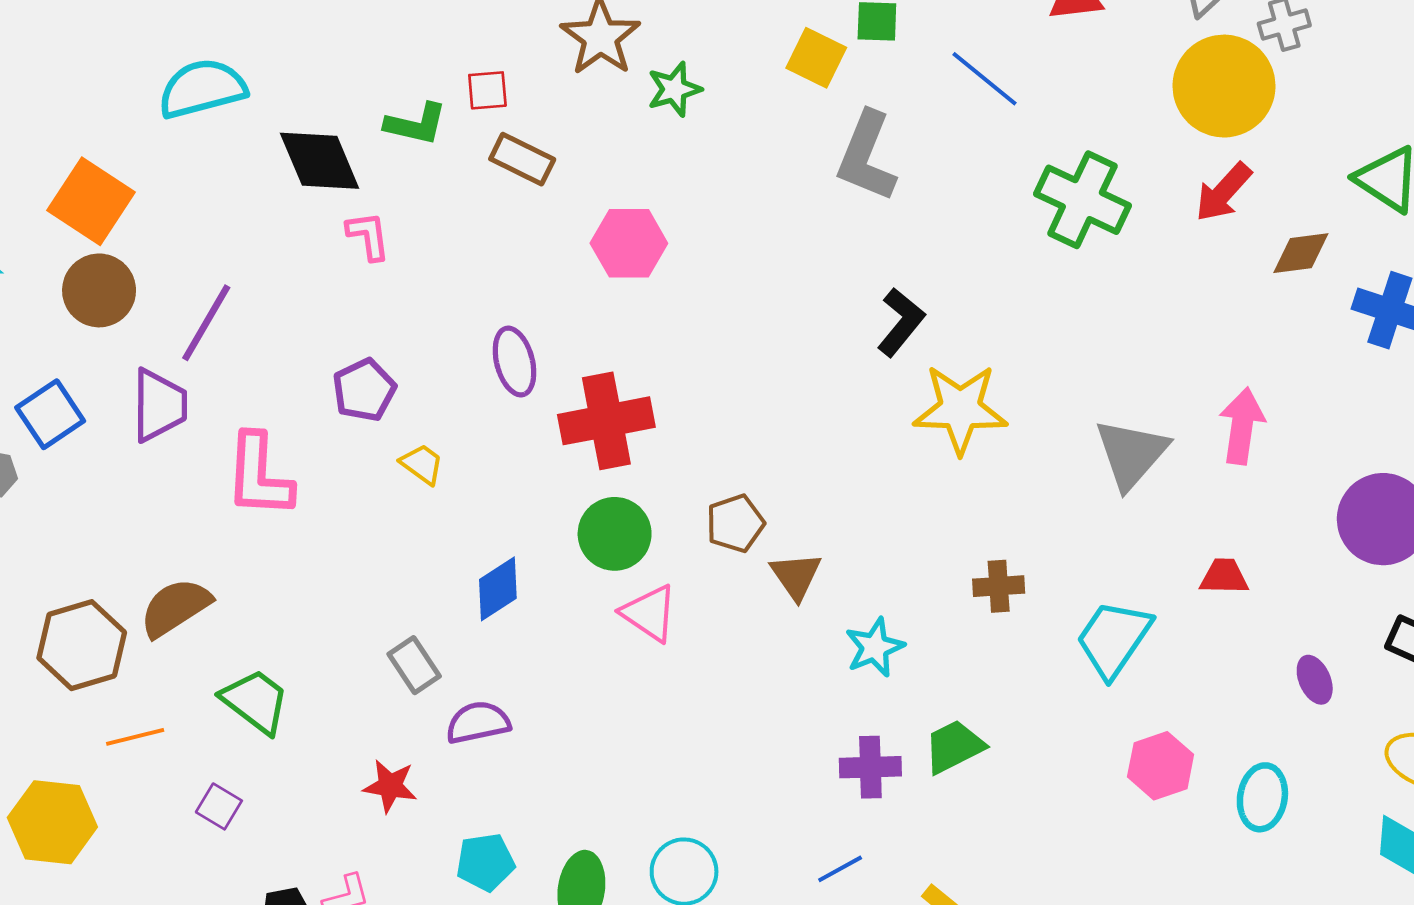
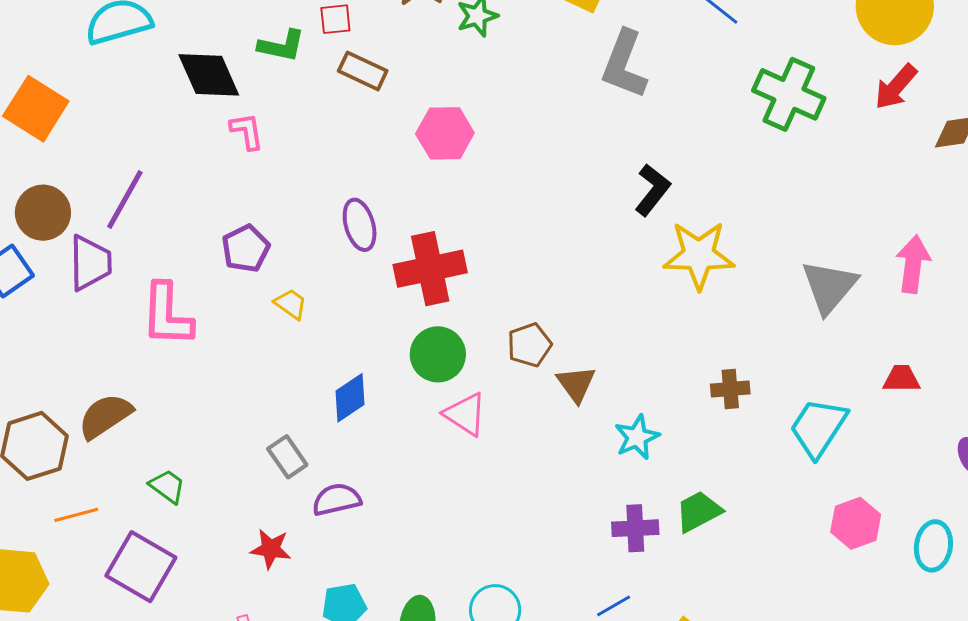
brown circle: (99, 290) -> (43, 213), moved
green trapezoid: (255, 701) -> (167, 486), size x0.7
purple square: (219, 806) -> (141, 567), size x2.0

